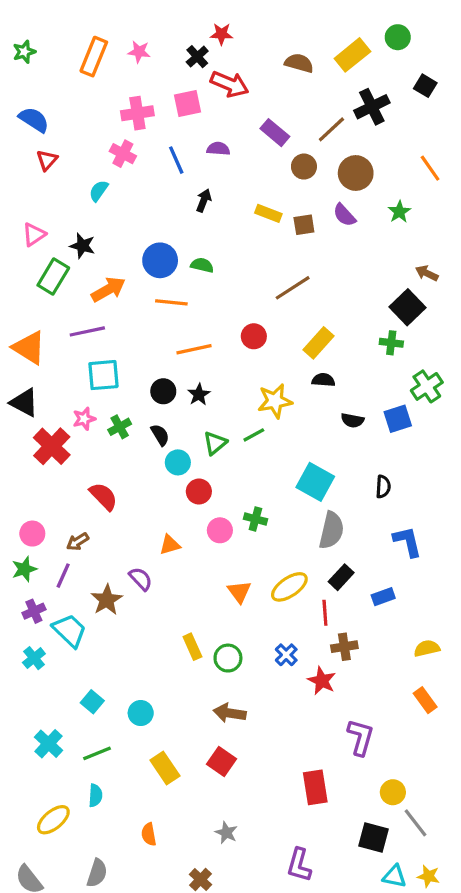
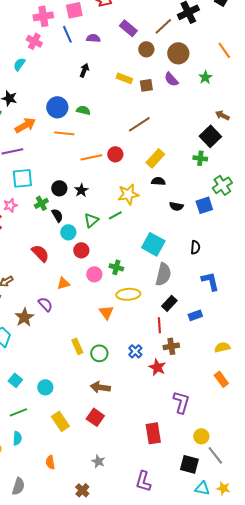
blue line: (176, 160) -> (67, 34), moved
orange line: (194, 349) -> (91, 157), moved
green cross: (120, 427) -> (41, 203), moved
red semicircle: (103, 496) -> (40, 253), moved
yellow ellipse: (289, 587) -> (128, 294), moved, turned 30

